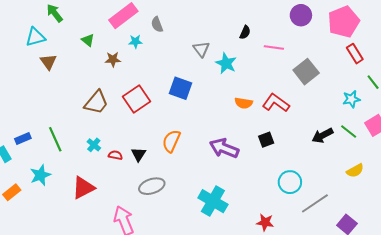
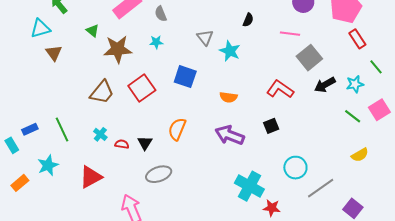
cyan star: (135, 41) -> (156, 42), moved
pink line: (274, 47) -> (290, 34), moved
brown star: (113, 59) -> (118, 49), size x1.8
orange semicircle: (244, 103) -> (228, 97), moved
black arrow: (323, 135) -> (325, 85), moved
cyan cross: (213, 201) -> (249, 186), moved

